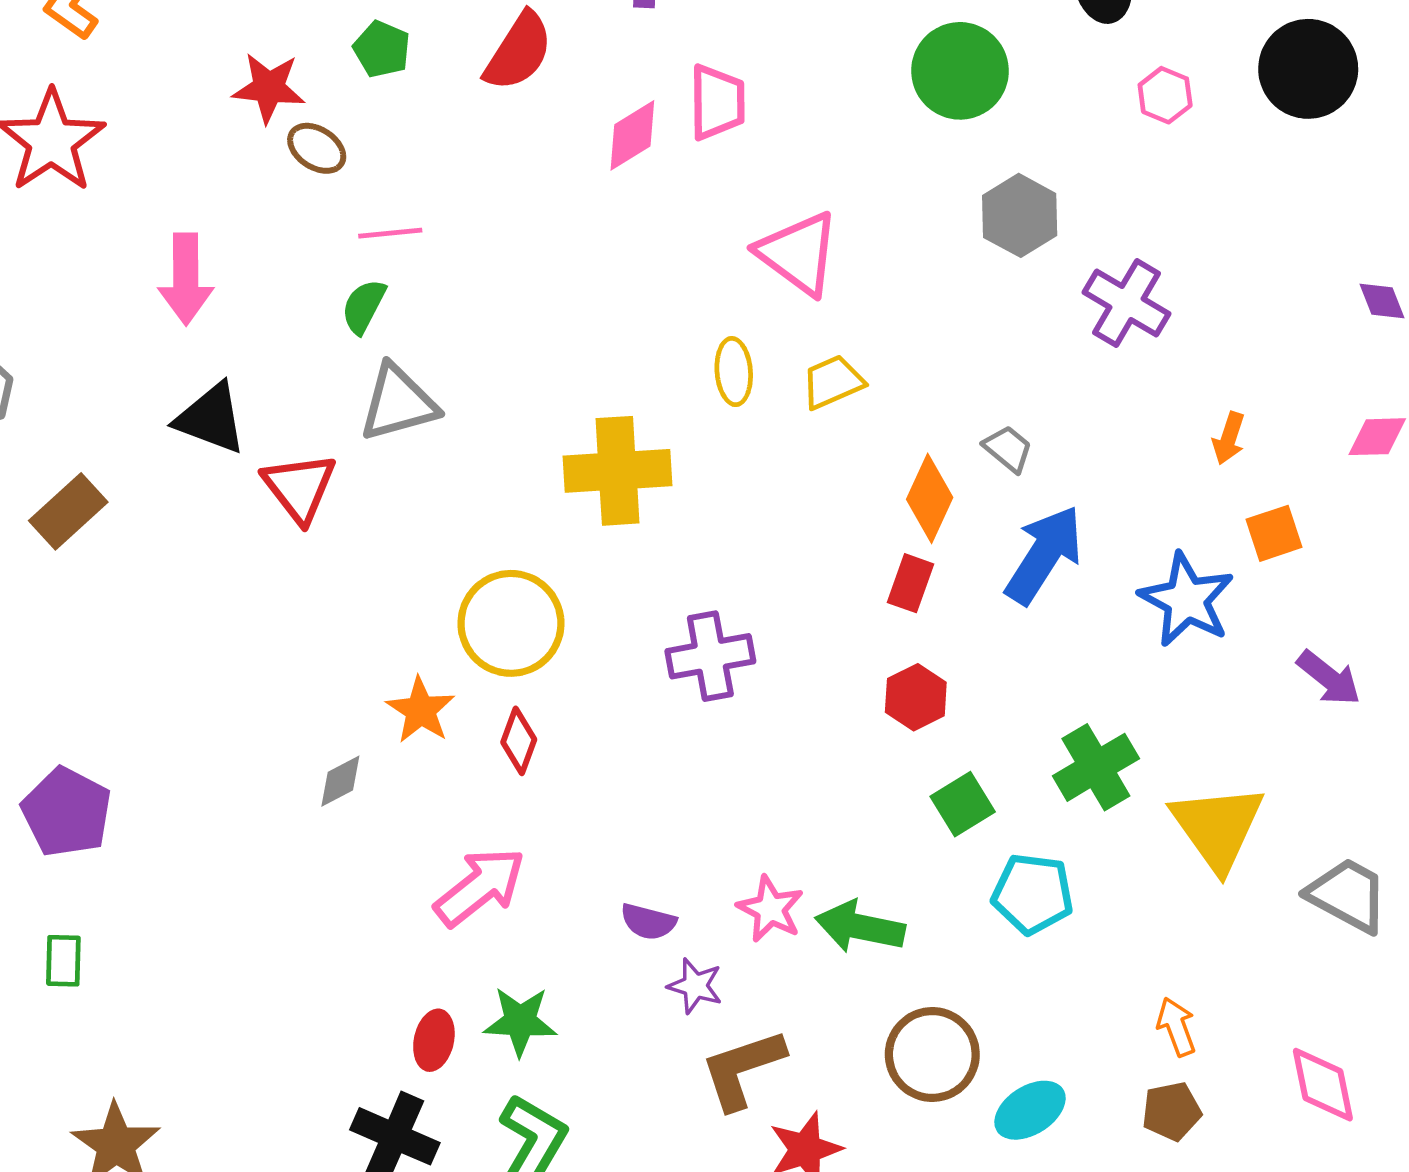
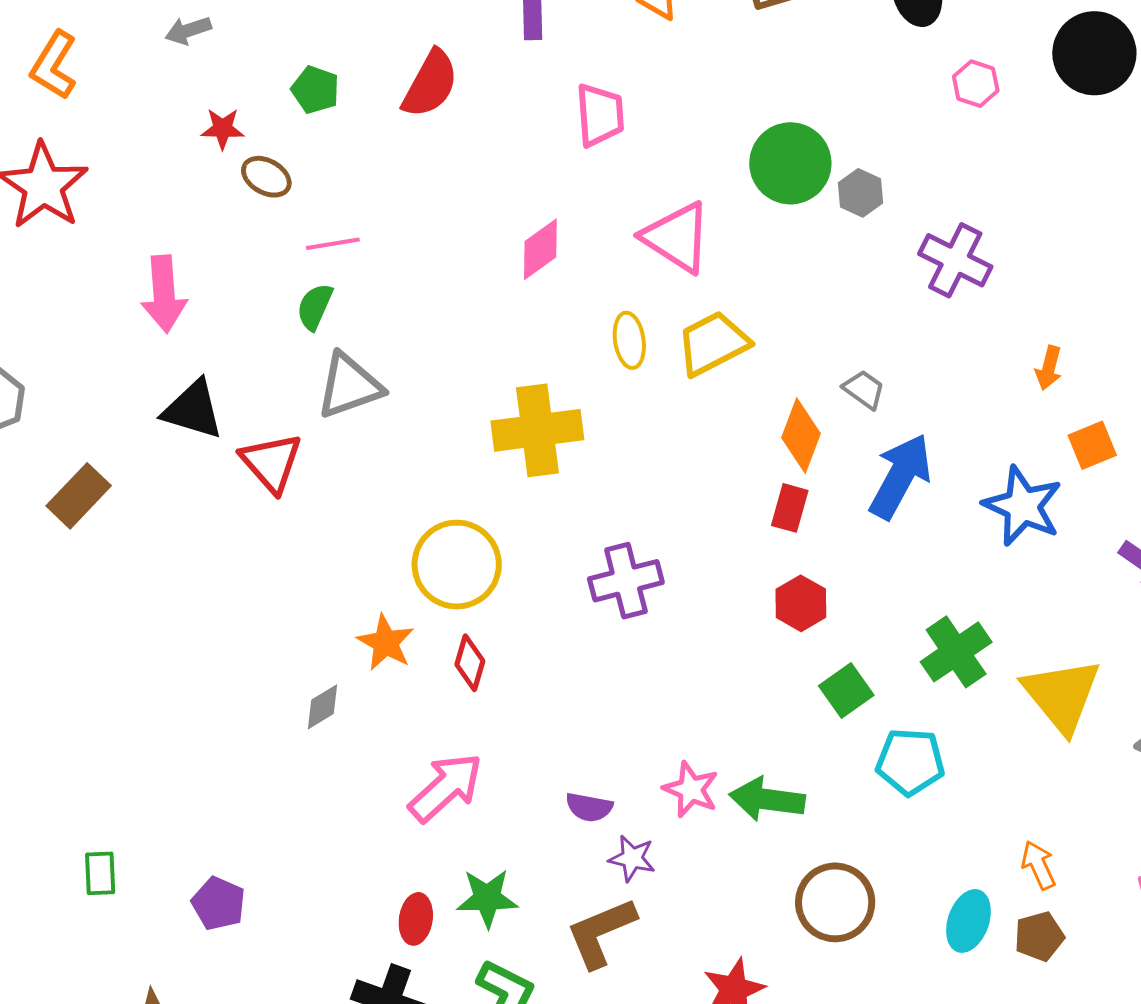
green circle: (960, 71) -> (790, 163), moved
red star: (269, 88) -> (223, 129), size x0.7
pink diamond: (632, 135) -> (540, 249), moved
gray hexagon: (1020, 215) -> (860, 193), size x0.7
yellow trapezoid: (833, 382) -> (713, 343), size x1.4
purple pentagon: (67, 812) -> (219, 903), moved, size x0.7
brown L-shape: (742, 1069) -> (601, 933), moved
cyan ellipse: (1030, 1110) -> (968, 921), moved, turned -34

